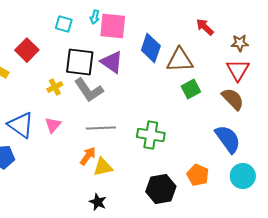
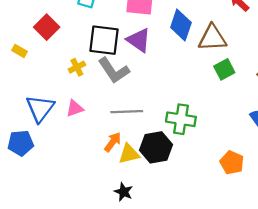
blue triangle: (21, 125) -> (40, 108), turned 32
pink triangle: (53, 125) -> (75, 108), turned 30
black hexagon: (161, 189) -> (156, 147), moved

